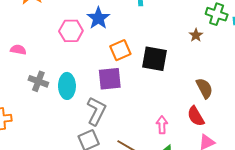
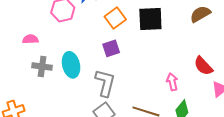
pink semicircle: (18, 50) -> (30, 39), moved
purple square: (110, 79) -> (111, 48), size x0.7
brown semicircle: (204, 88) -> (200, 14), moved, turned -80

